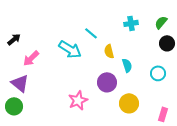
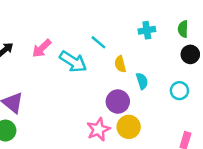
green semicircle: (161, 22) -> (183, 29), turned -40
pink arrow: (31, 58) -> (42, 48), moved
pink star: (78, 100) -> (98, 129), moved
yellow circle: (129, 103) -> (129, 127), moved

